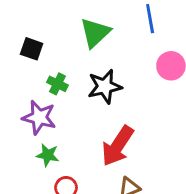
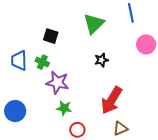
green cross: (57, 84) -> (42, 62), moved
black star: (105, 86) -> (101, 60), size x0.6

